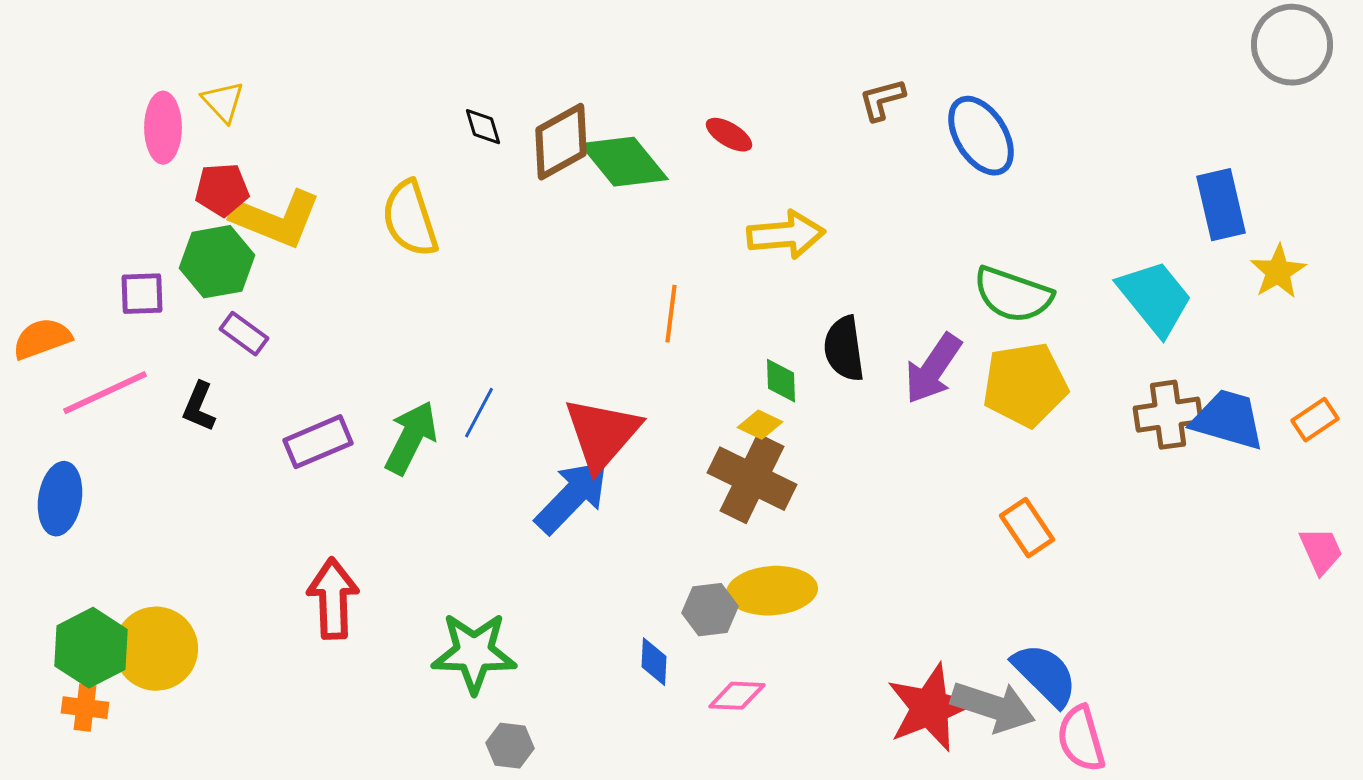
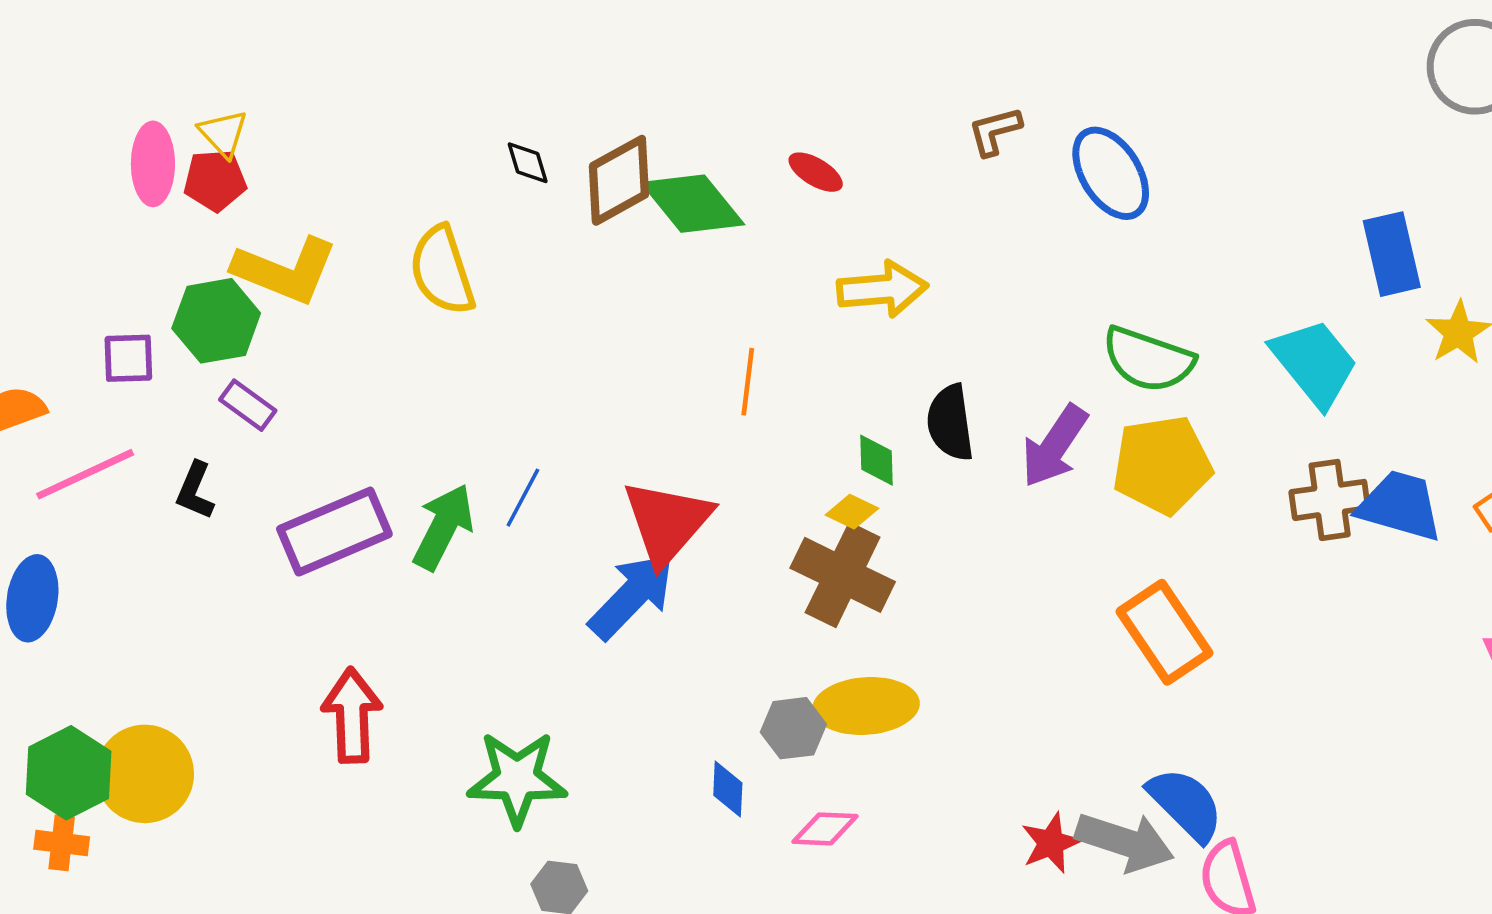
red pentagon: (222, 190) -> (215, 180), moved
purple rectangle: (318, 442) -> (334, 532), size x1.4
orange rectangle: (1027, 528) -> (1165, 632), size x1.5
red star: (930, 708) -> (1051, 843), size x0.6

